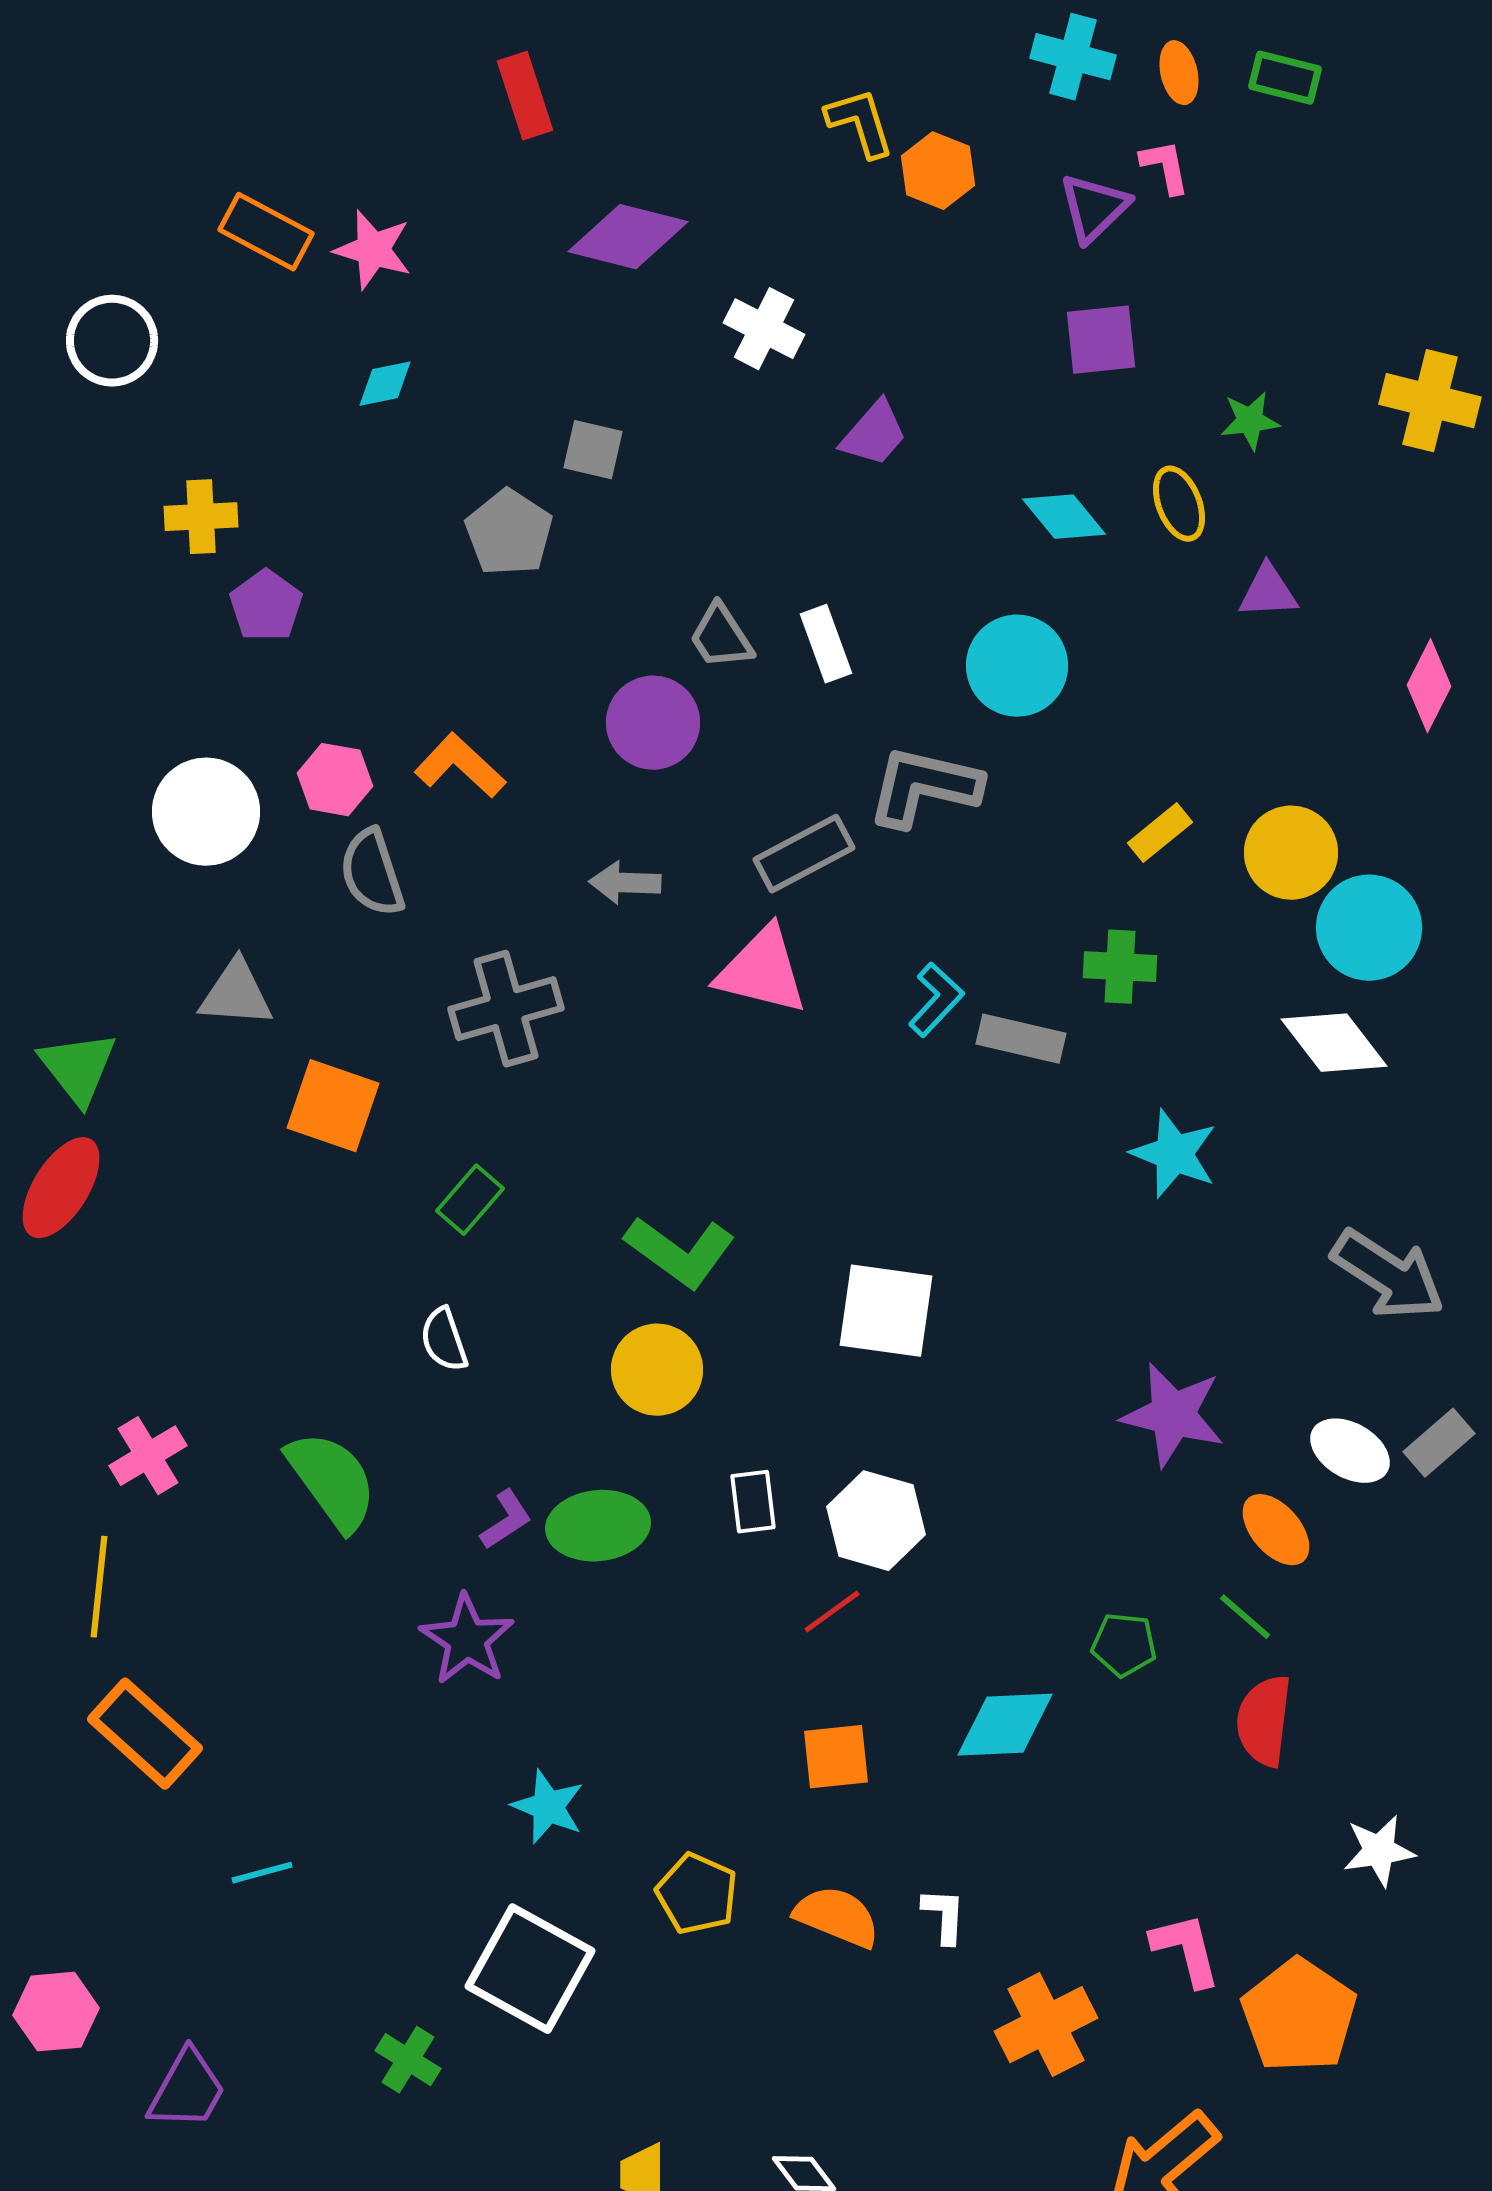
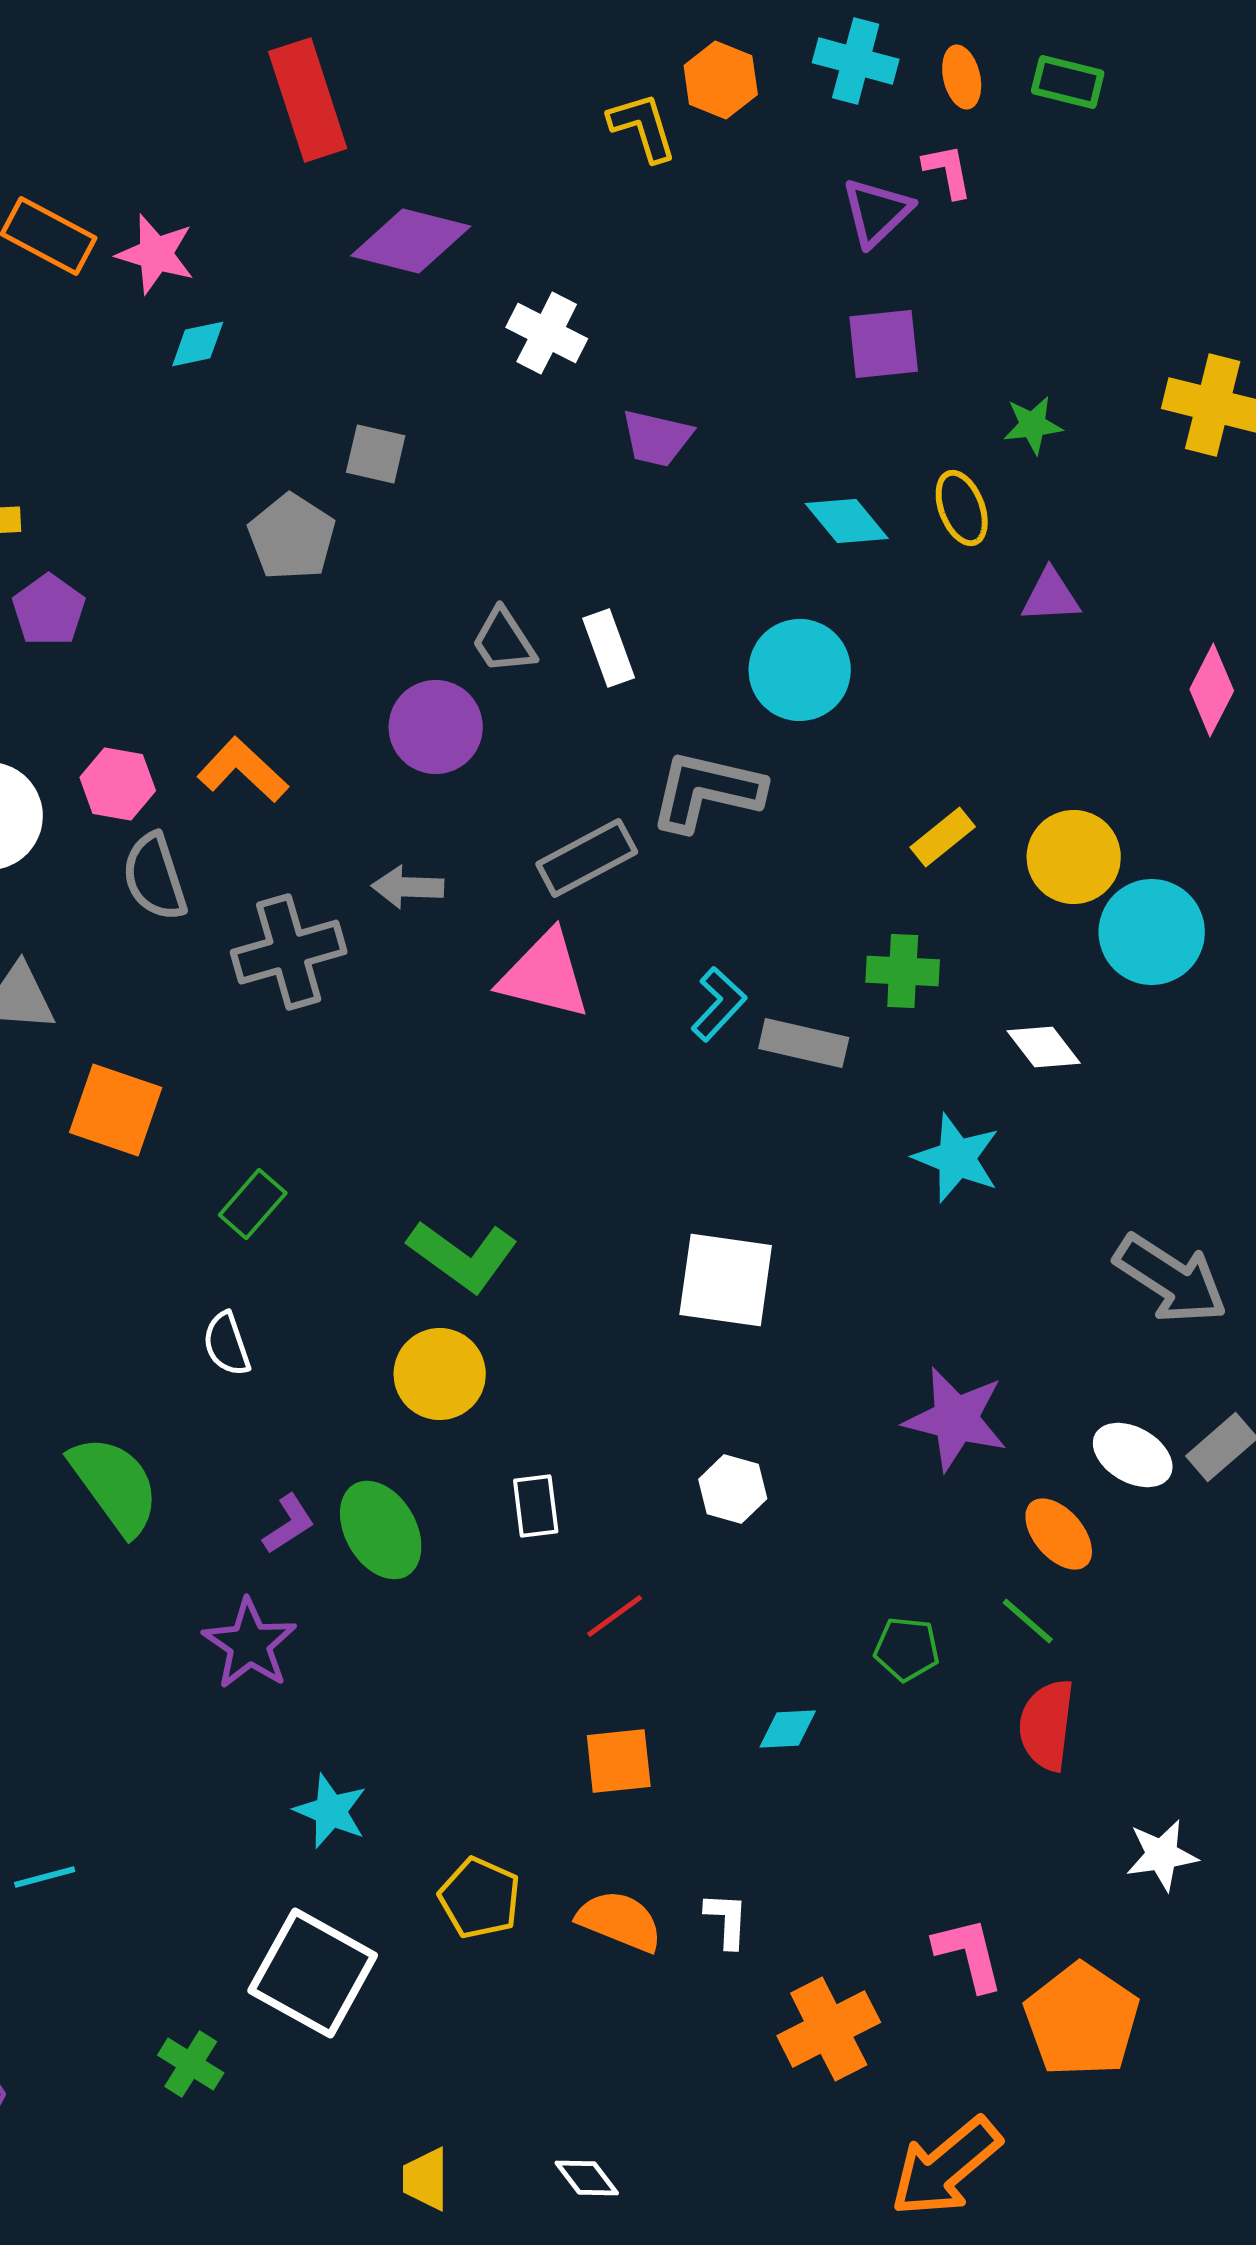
red rectangle: (525, 96) -> (308, 100), size x1.4
orange hexagon: (938, 171) -> (721, 80), moved
cyan diamond: (385, 384) -> (198, 344), moved
purple trapezoid: (874, 434) -> (657, 438), turned 62
gray cross: (506, 1009) -> (289, 952), moved
white diamond: (1334, 1043) -> (1044, 1047), moved, size x0.7
white square: (886, 1311) -> (726, 1280), moved
white hexagon: (876, 1521) -> (733, 1489), moved, size x0.7
green ellipse: (598, 1526) -> (381, 1530), turned 66
cyan diamond: (1005, 1725) -> (788, 1729), size x0.6

